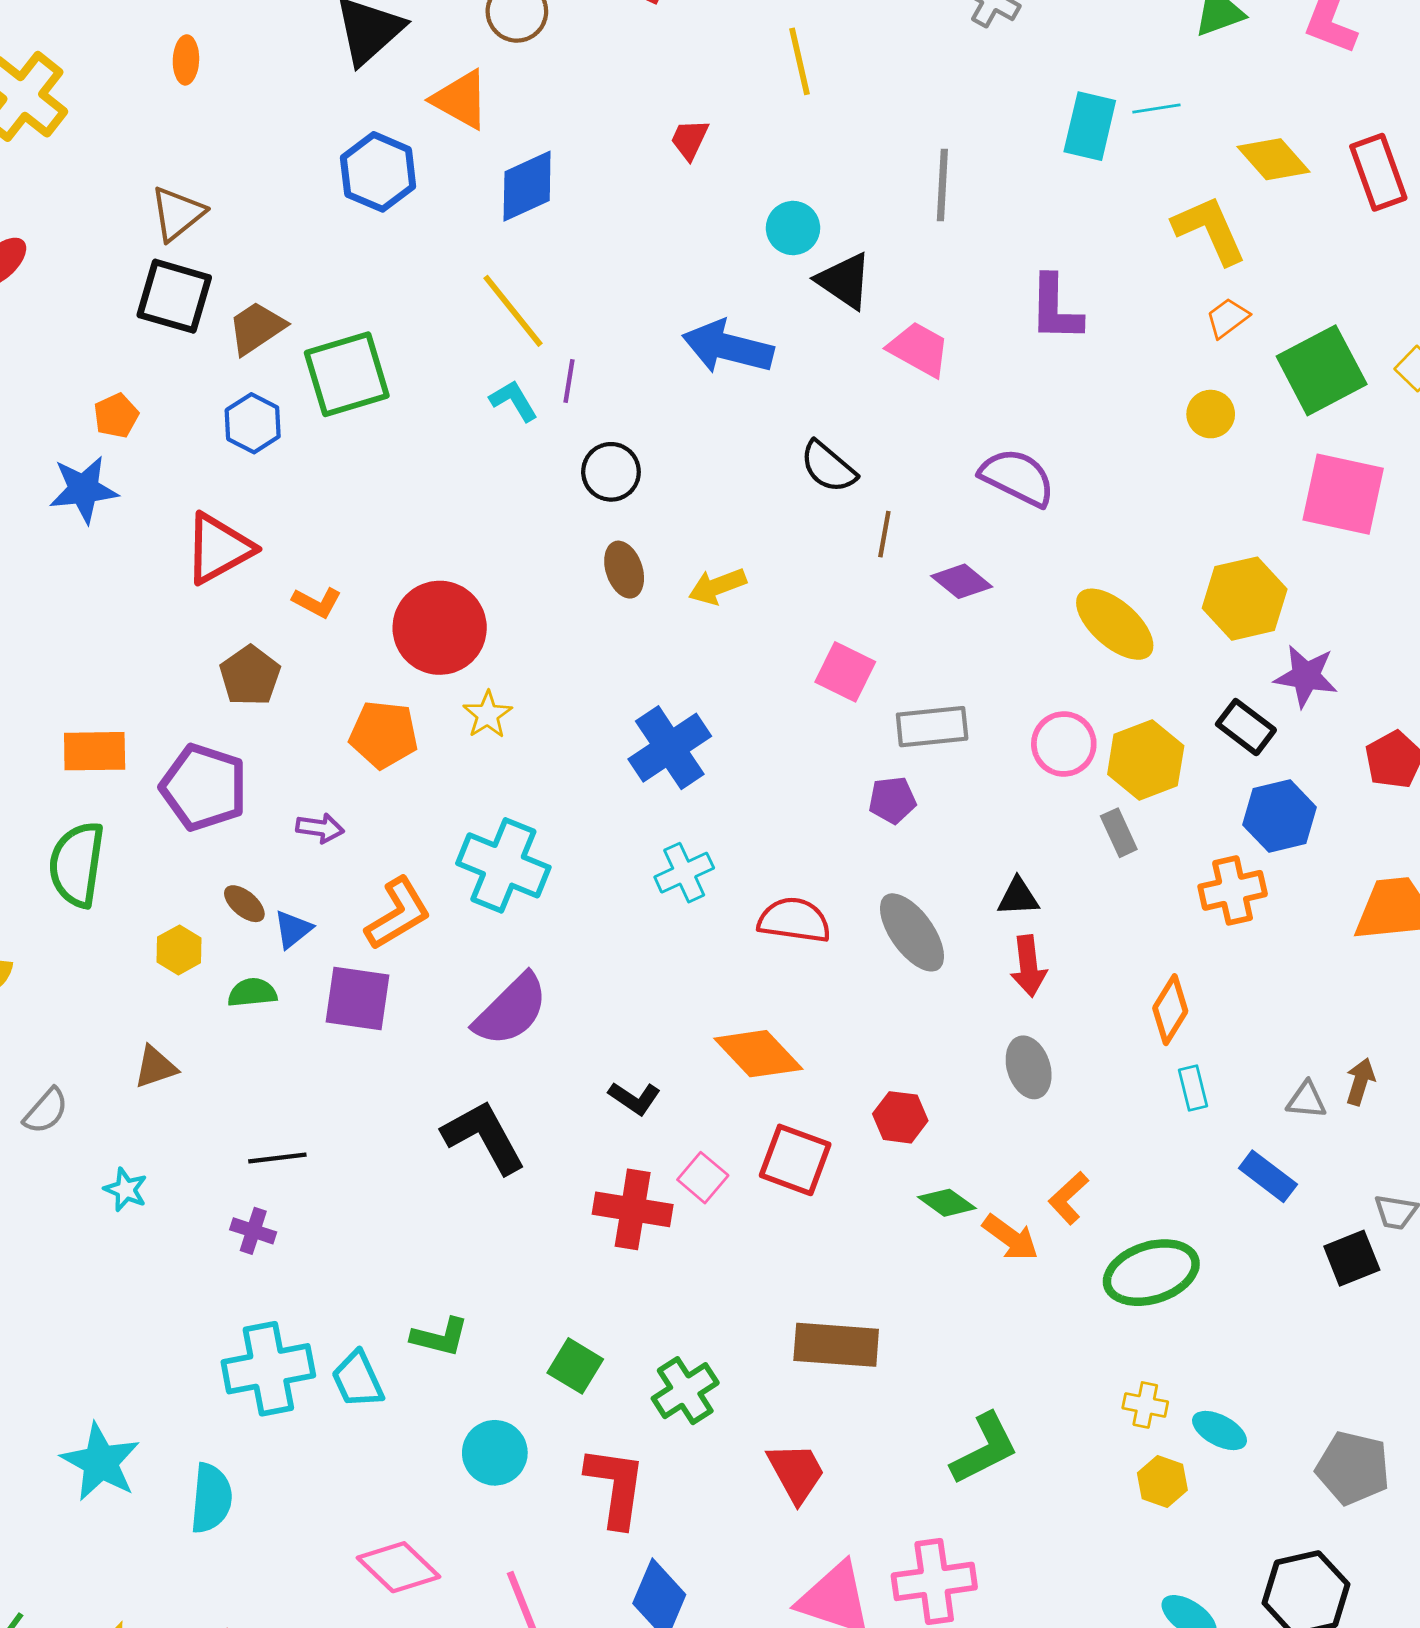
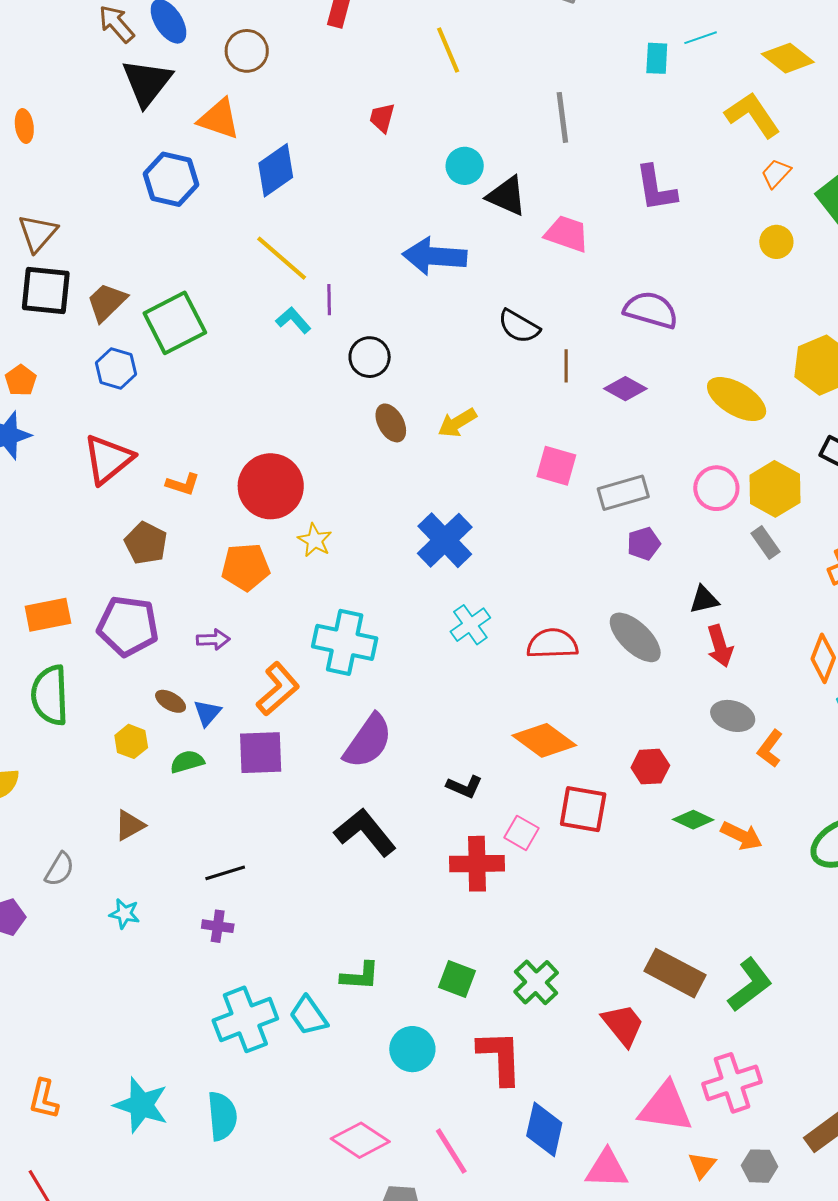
cyan rectangle: (1090, 126) -> (657, 58), size x0.7
purple pentagon: (892, 800) -> (644, 544), moved
gray ellipse: (1029, 1067) -> (733, 716), turned -45
orange L-shape: (1068, 1198) -> (770, 749), moved
brown rectangle: (836, 1345) -> (675, 973), moved, turned 34

